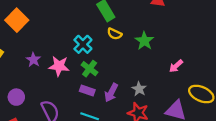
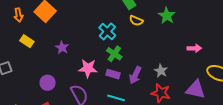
green star: (144, 41) -> (167, 16), moved
pink star: (59, 66) -> (88, 68), moved
pink arrow: (176, 66) -> (194, 48), turned -136

